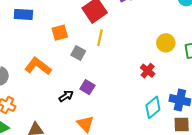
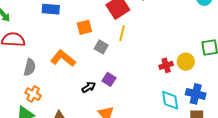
yellow circle: (166, 43) -> (186, 62), moved
red cross: (148, 71) -> (166, 65), turned 32
cyan diamond: (153, 107) -> (170, 100), turned -60

